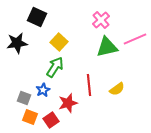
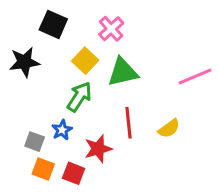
pink cross: (101, 20) -> (111, 29), moved
pink line: (135, 39) -> (195, 76), moved
green triangle: (107, 47) -> (123, 72), moved
red square: (51, 120) -> (74, 173), turned -35

